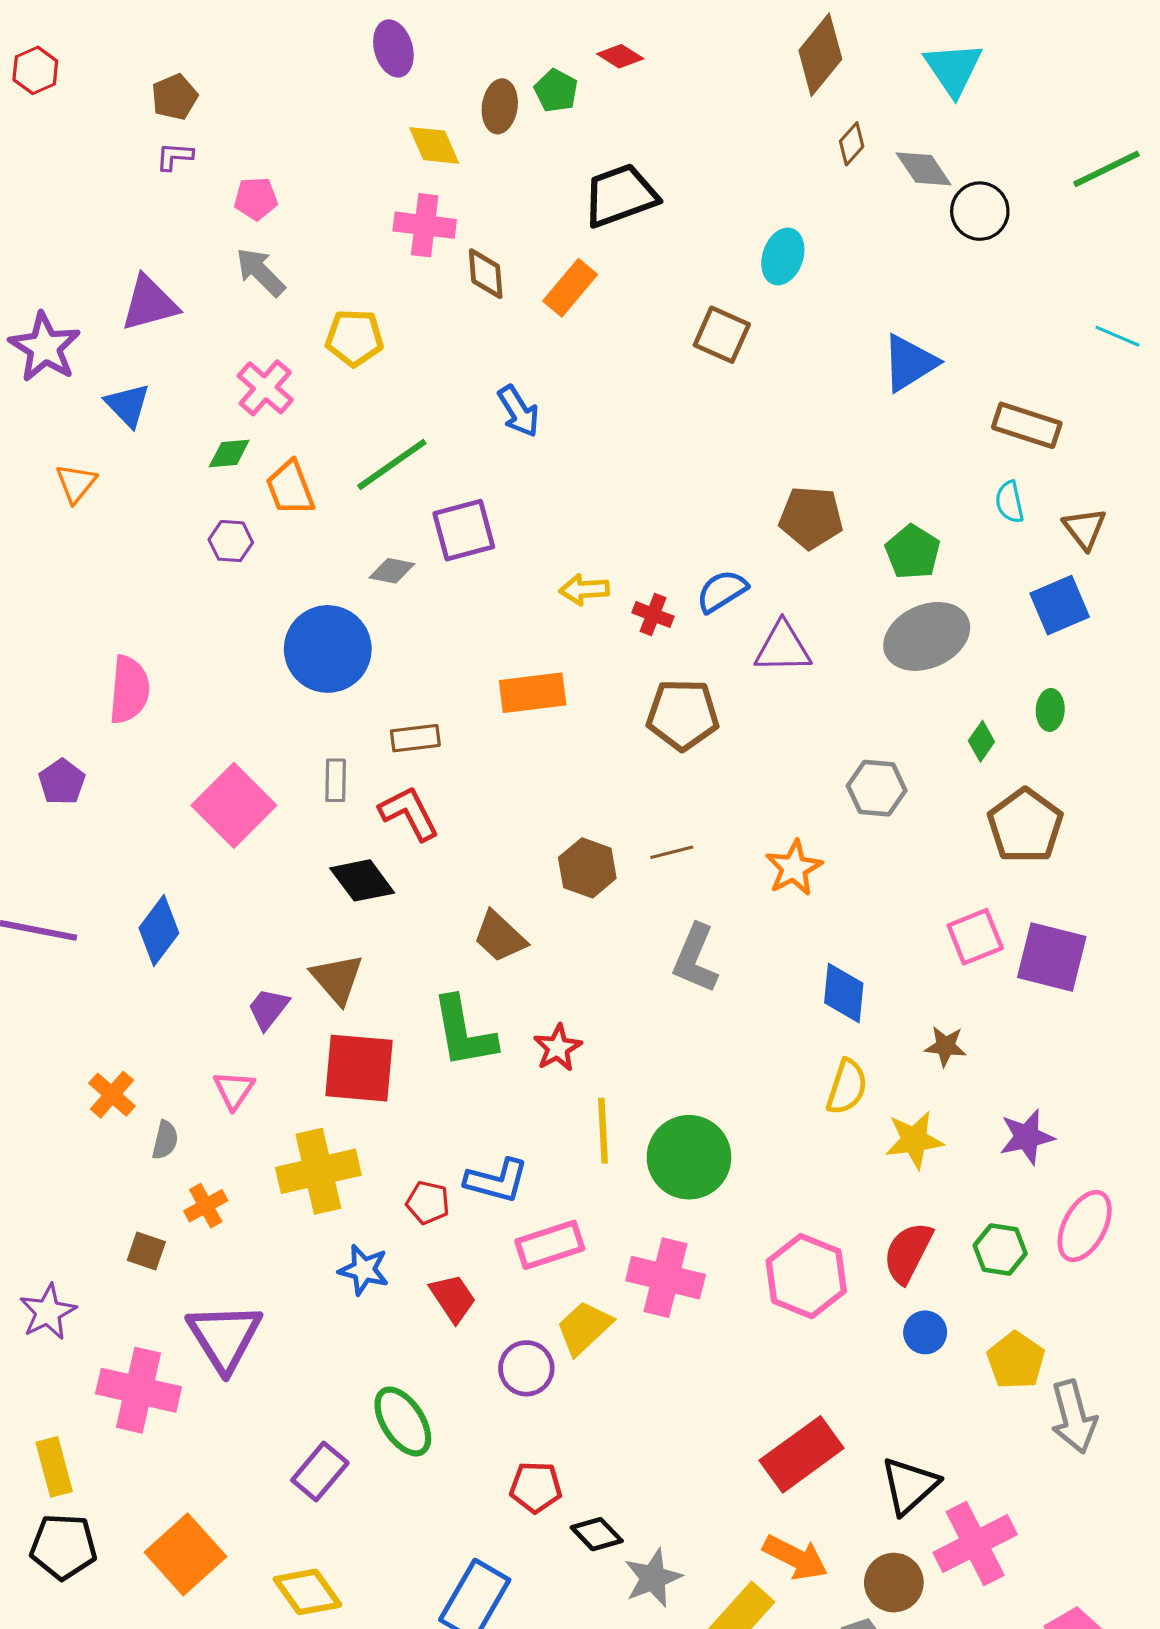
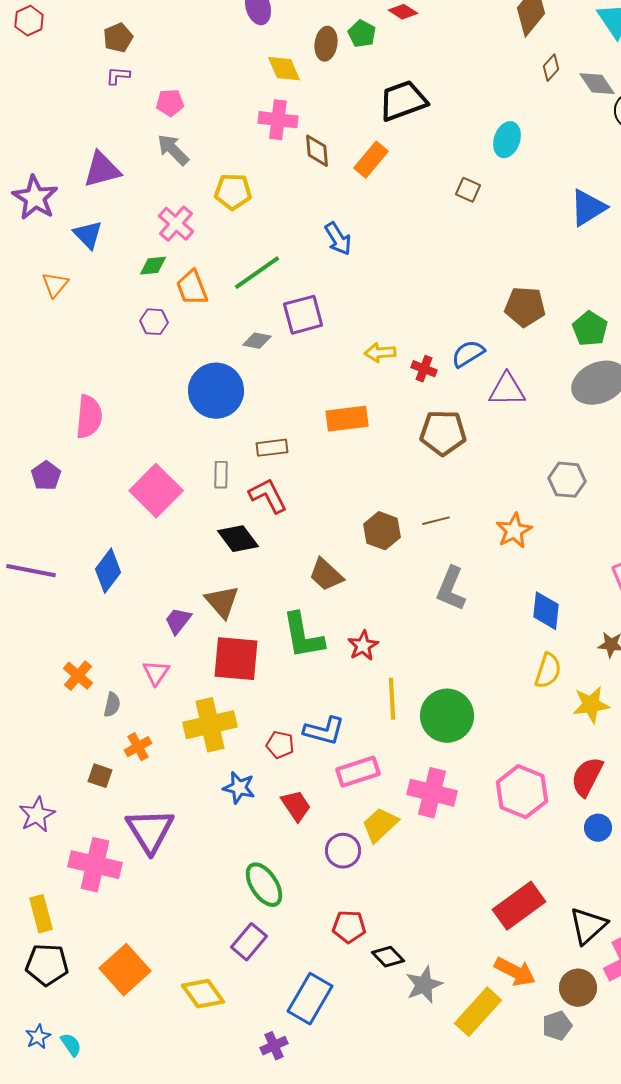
brown square: (722, 335) -> (468, 190), size x0.7
purple rectangle: (320, 1472) -> (249, 942), moved

